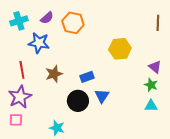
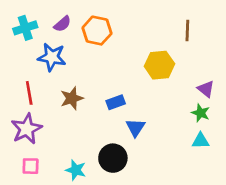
brown line: (158, 23) -> (187, 31), moved
black circle: (78, 101) -> (113, 158), moved
pink square: (16, 120) -> (31, 166), moved

